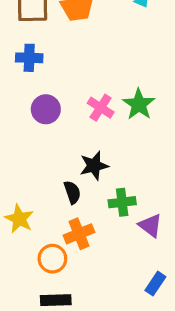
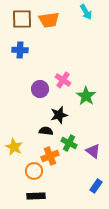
green star: (139, 104) -> (86, 96), moved
purple circle: (46, 109) -> (40, 89), moved
black semicircle: (72, 192) -> (46, 131), turned -64
green cross: (122, 202) -> (69, 143), moved, turned 35

